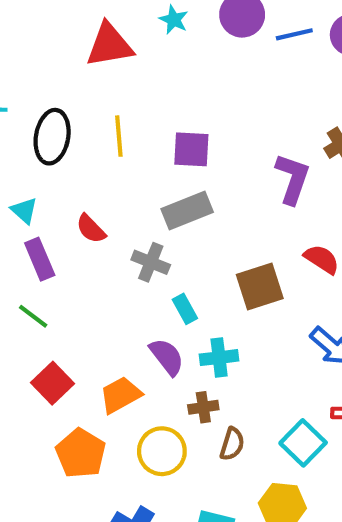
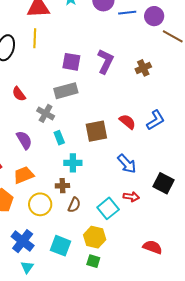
yellow line: (119, 136) -> (35, 38), moved
purple L-shape: (292, 179) -> (105, 61), moved
purple semicircle: (167, 357) -> (24, 140), moved

